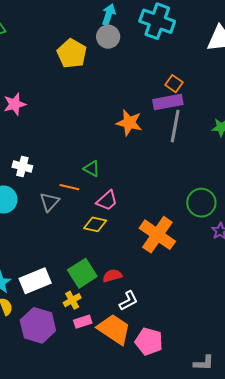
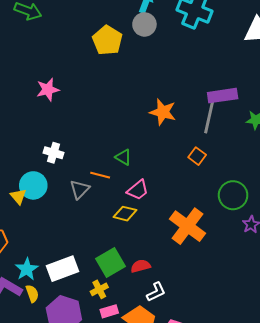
orange square: (174, 84) -> (197, 156), moved
purple rectangle: (168, 102) -> (223, 96), moved

